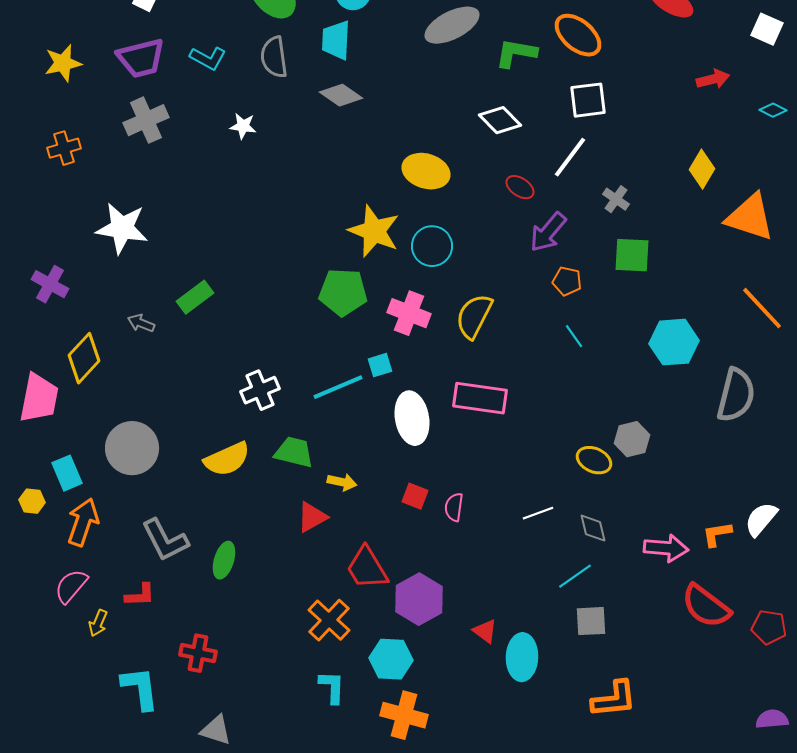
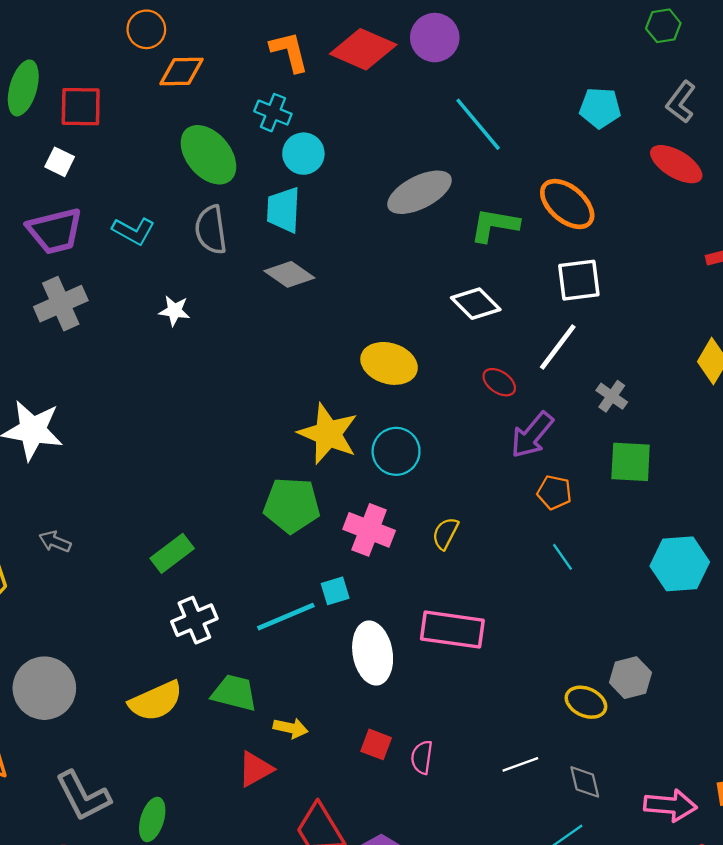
green rectangle: (195, 297) -> (172, 553), moved
yellow semicircle: (474, 316) -> (445, 533), size x0.6

